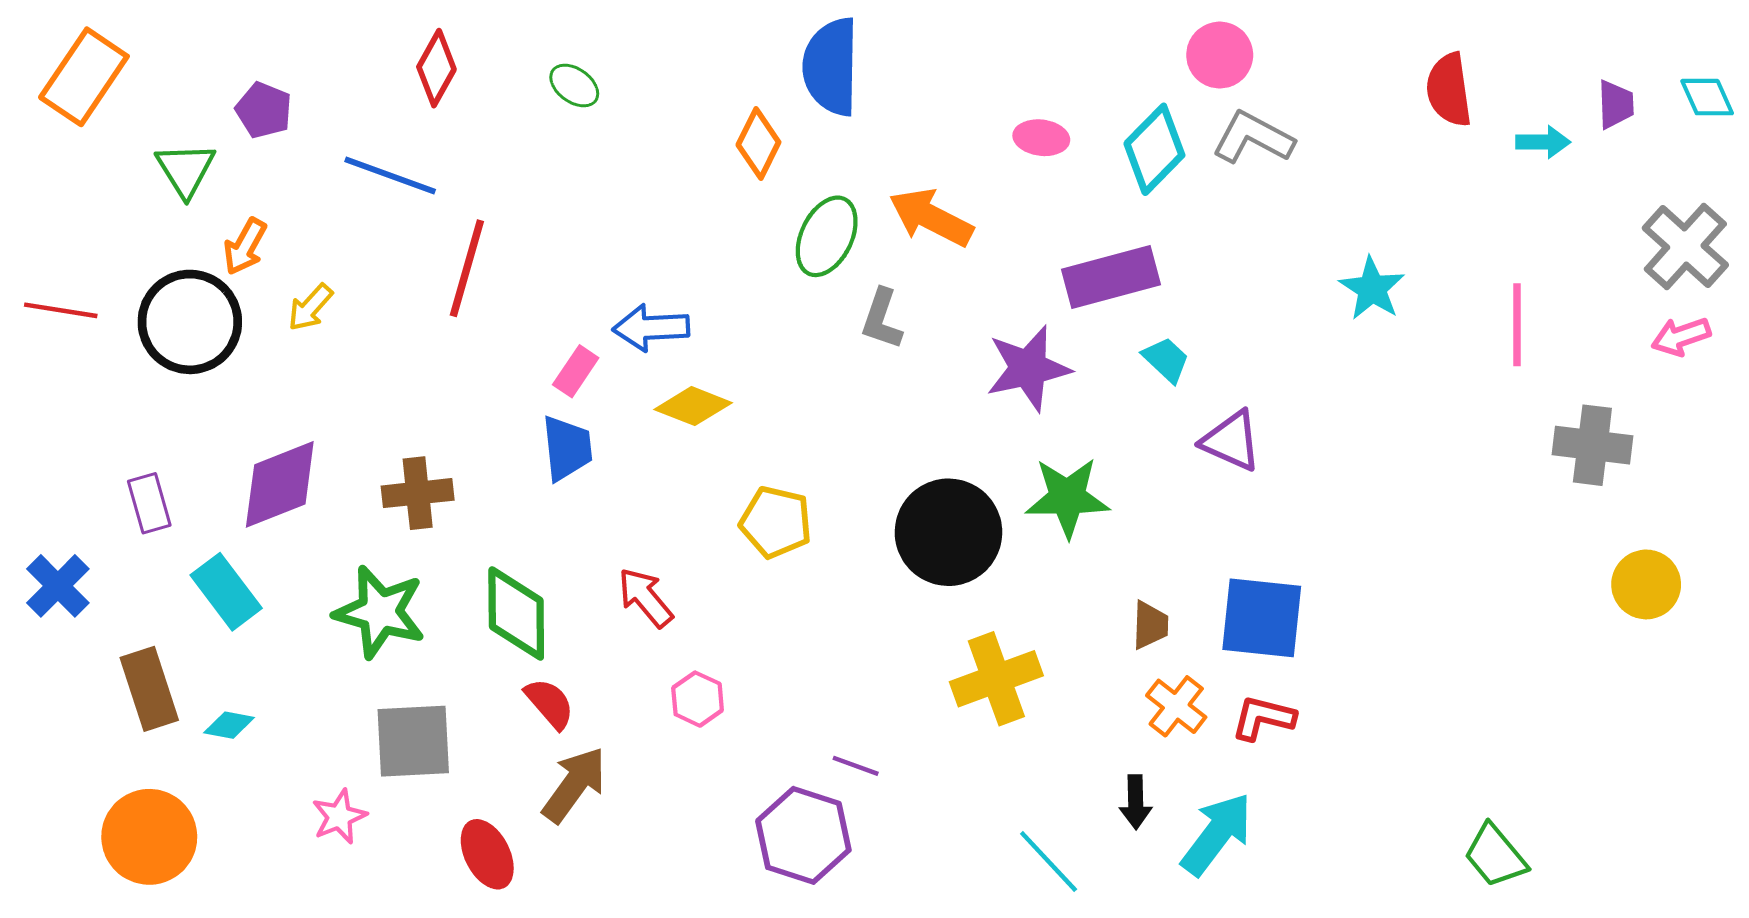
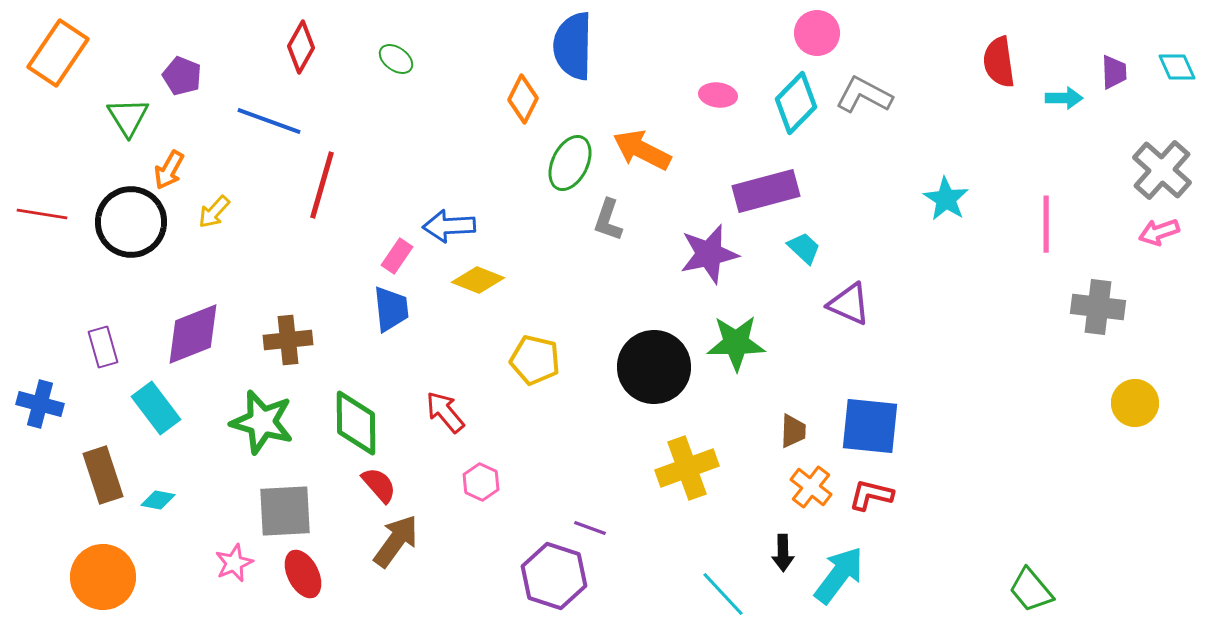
pink circle: (1220, 55) -> (817, 33), moved
blue cross: (58, 586) -> (40, 404), turned -30
red ellipse: (487, 854) -> (303, 574), moved

